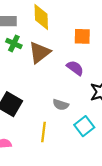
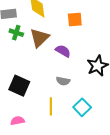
purple semicircle: (75, 68) -> (63, 51), moved
cyan square: (84, 126) -> (82, 107), moved

